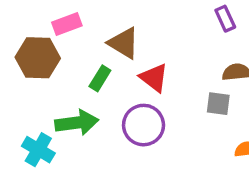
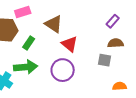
purple rectangle: (225, 19) -> (113, 21), moved, turned 64
green rectangle: (100, 78) -> (29, 43), moved

